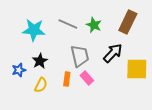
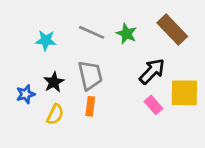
brown rectangle: (128, 22) -> (172, 30), turned -70
cyan star: (34, 30) -> (46, 40), size x0.7
gray trapezoid: (80, 56) -> (90, 75), moved
pink rectangle: (87, 78) -> (153, 105), moved

